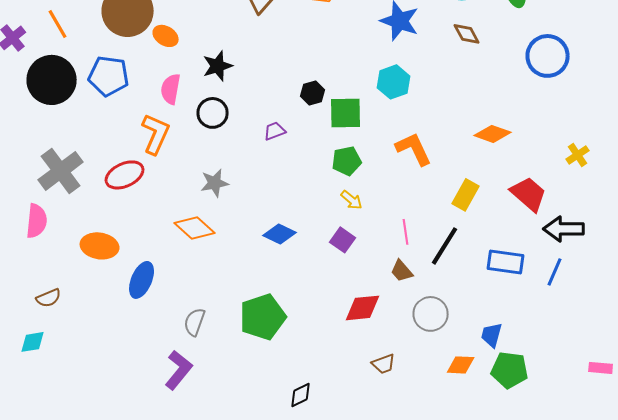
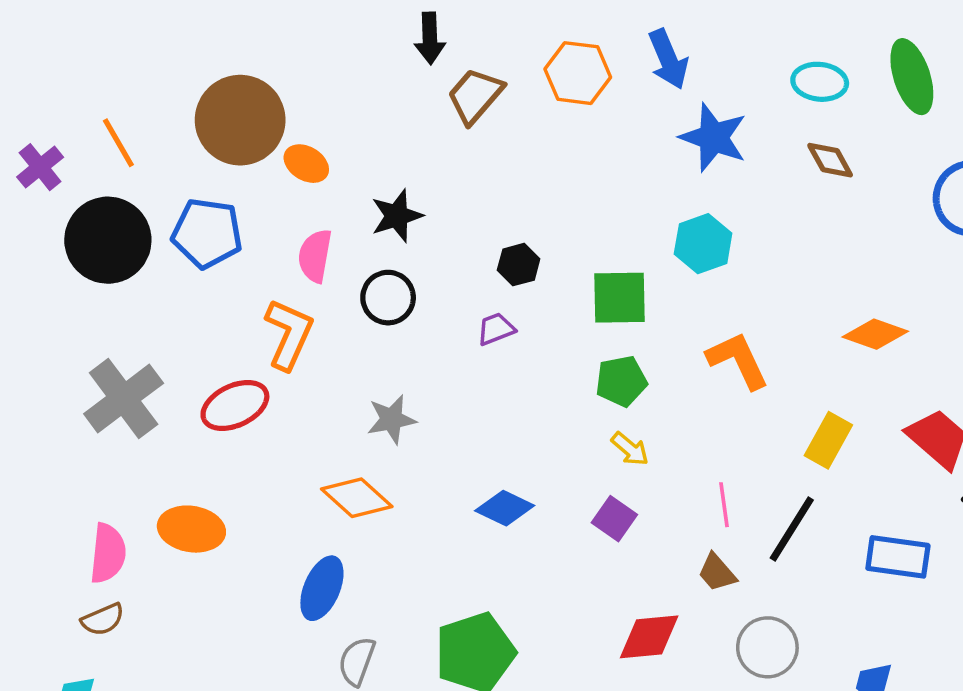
black hexagon: (313, 93) -> (519, 265), moved
pink semicircle: (37, 221) -> (108, 553), moved
blue ellipse: (142, 280) -> (322, 588), moved

